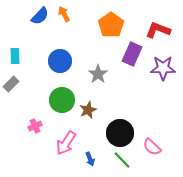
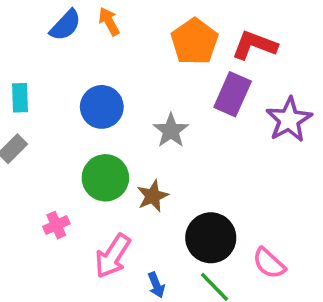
red L-shape: (158, 30) -> (254, 45), moved
purple star: (163, 68) -> (289, 120), turned -30

